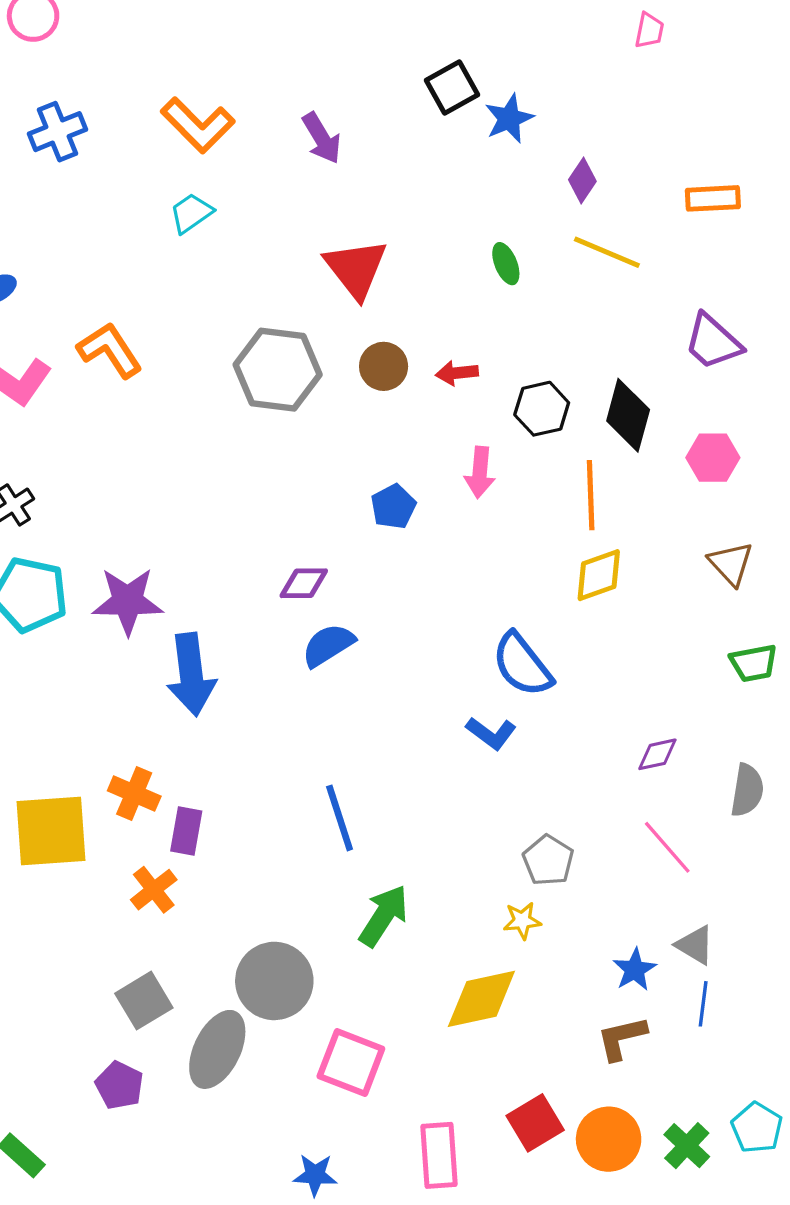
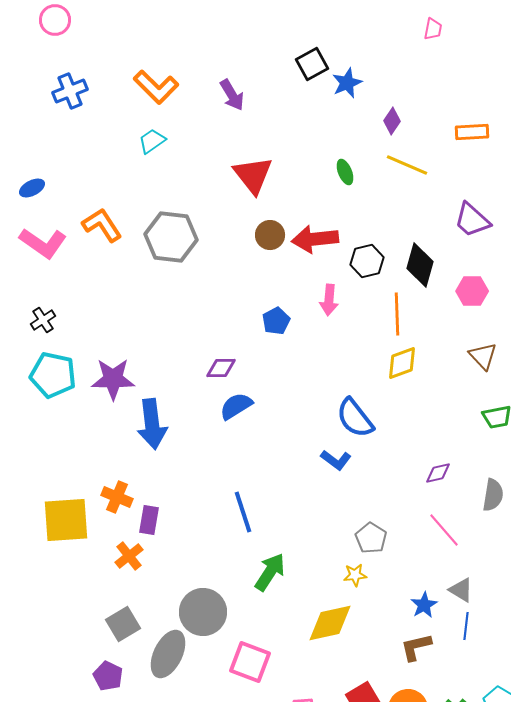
gray hexagon: (278, 370) -> (171, 237), moved
red arrow: (457, 373) -> (315, 239), size x1.8

